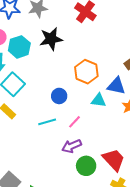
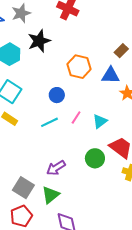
cyan triangle: (99, 100) -> (100, 121), moved, turned -35
purple arrow: (72, 146) -> (56, 168), moved

